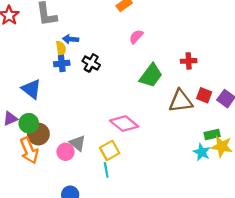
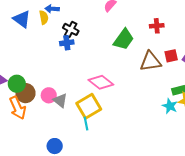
blue cross: (62, 63) -> (67, 43), moved
blue triangle: (31, 89) -> (22, 19), moved
red square: (204, 95) -> (171, 56), turned -32
yellow square: (110, 150) -> (89, 106), size x1.4
pink circle: (65, 152) -> (49, 95), moved

